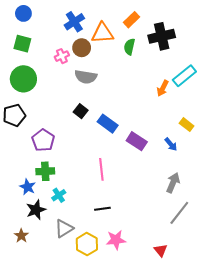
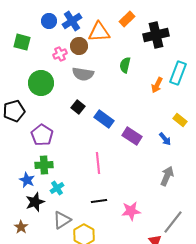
blue circle: (23, 13) -> (49, 21), moved
green semicircle: (129, 47) -> (125, 65), moved
cyan rectangle: (184, 76) -> (178, 73), turned -30
green circle: (23, 79) -> (41, 83), moved
gray line: (179, 213) -> (173, 222), moved
pink star: (116, 240) -> (131, 211), moved

